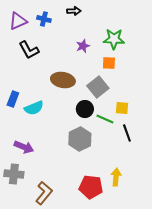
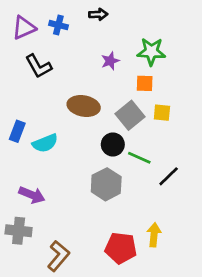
yellow square: (122, 108) -> (162, 113), moved
black line: (127, 133) -> (169, 176), turned 66

